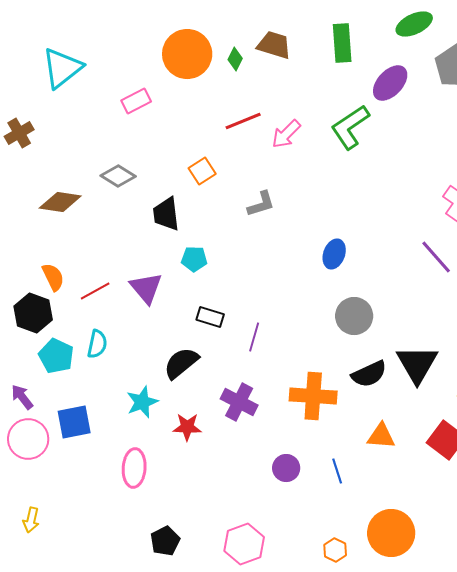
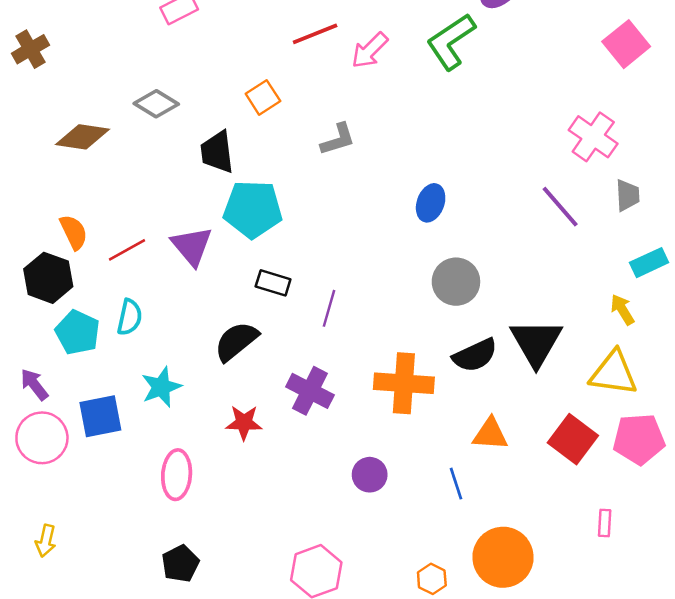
cyan pentagon: (194, 259) -> (253, 209), size x1.8
cyan star: (142, 402) -> (161, 387), moved
blue line: (337, 471) -> (456, 484), moved
black pentagon: (165, 541) -> (180, 564), moved

